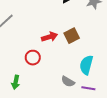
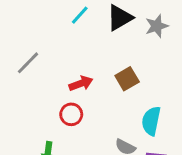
red arrow: (50, 37) -> (81, 83), moved

